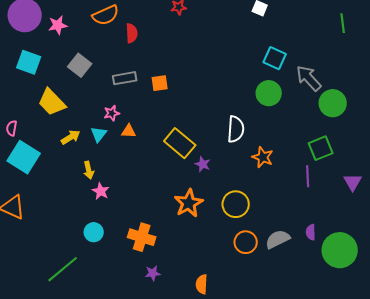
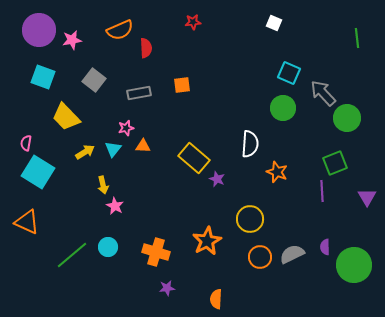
orange square: (160, 83) -> (182, 85), moved
orange star: (189, 203) -> (207, 241), moved
green line: (63, 269) -> (72, 255), moved

